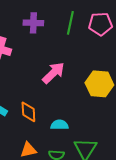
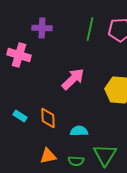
purple cross: (33, 23) -> (42, 28), moved

